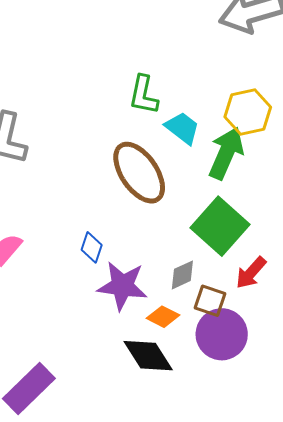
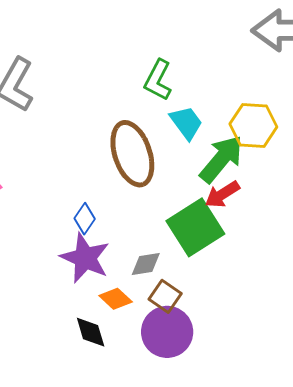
blue diamond: (92, 247) -> (85, 219), moved
red arrow: (251, 273) -> (222, 194), moved
black diamond: (148, 356) -> (91, 332), size x0.7

